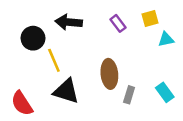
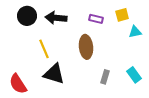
purple rectangle: (118, 23) -> (96, 19), turned -40
black circle: (33, 38) -> (27, 16), moved
brown ellipse: (109, 74) -> (86, 47), moved

